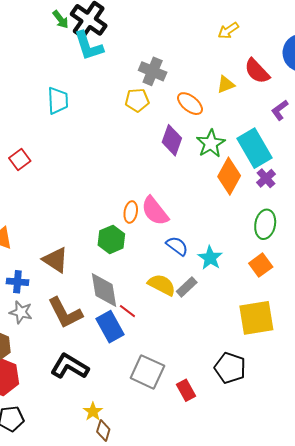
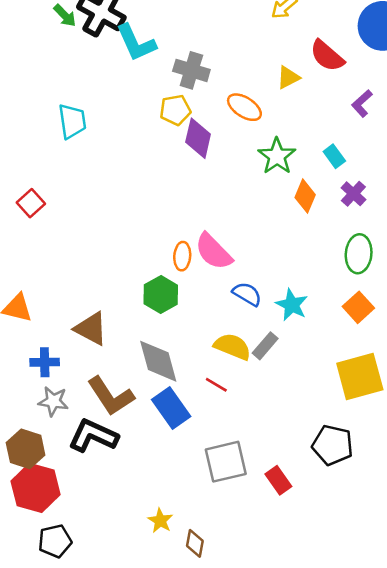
cyan L-shape: (88, 46) -> (136, 43), moved
purple diamond: (172, 140) -> (198, 138), moved
cyan rectangle: (255, 148) -> (334, 156), size x0.5
orange diamond: (229, 176) -> (305, 196), size x0.7
red line: (127, 311) -> (216, 385), moved
black L-shape: (70, 366) -> (93, 436), moved
gray square: (147, 372) -> (226, 462), turned -32
brown diamond: (103, 430) -> (195, 543), moved

